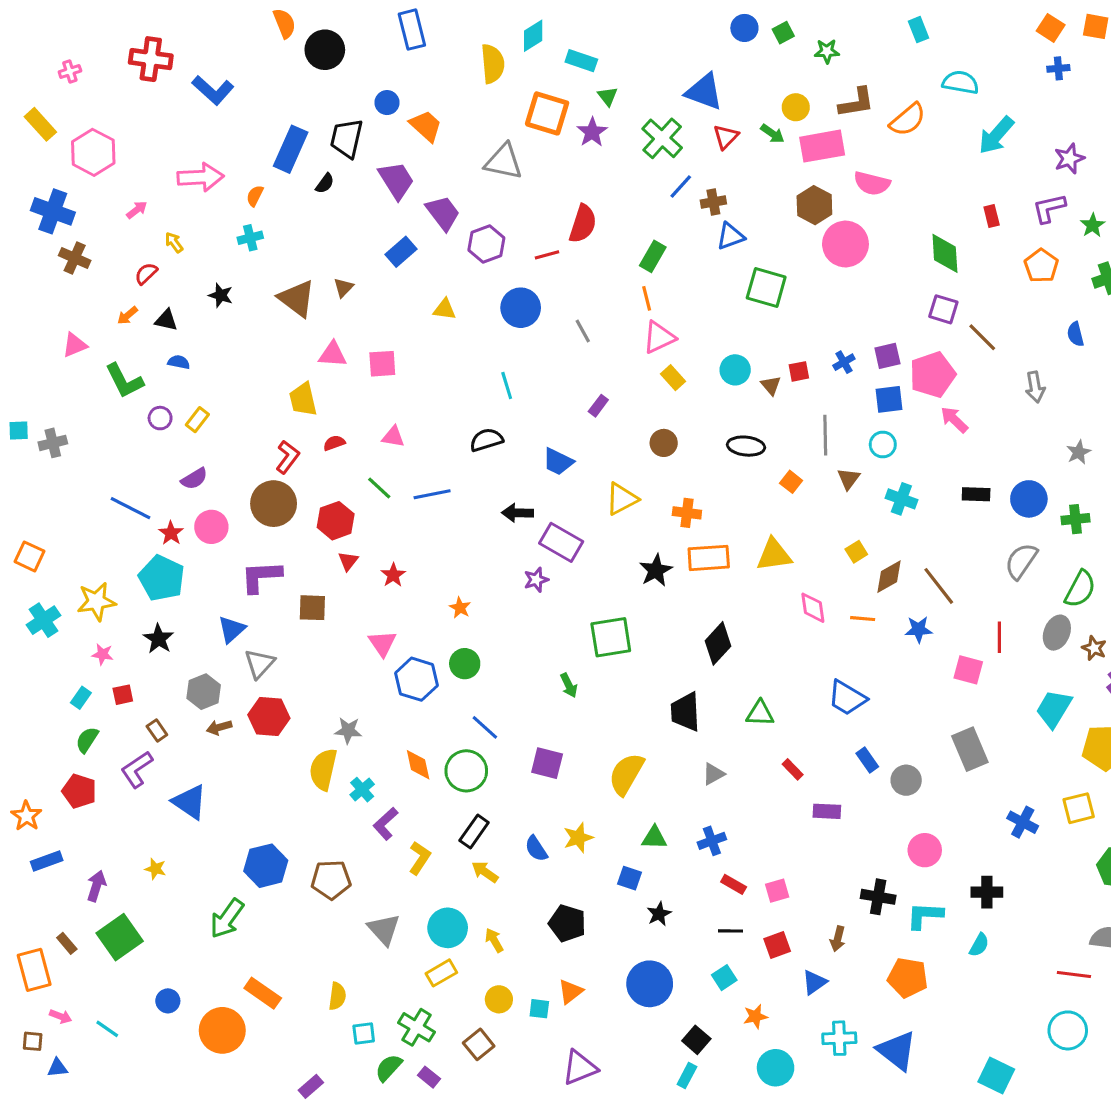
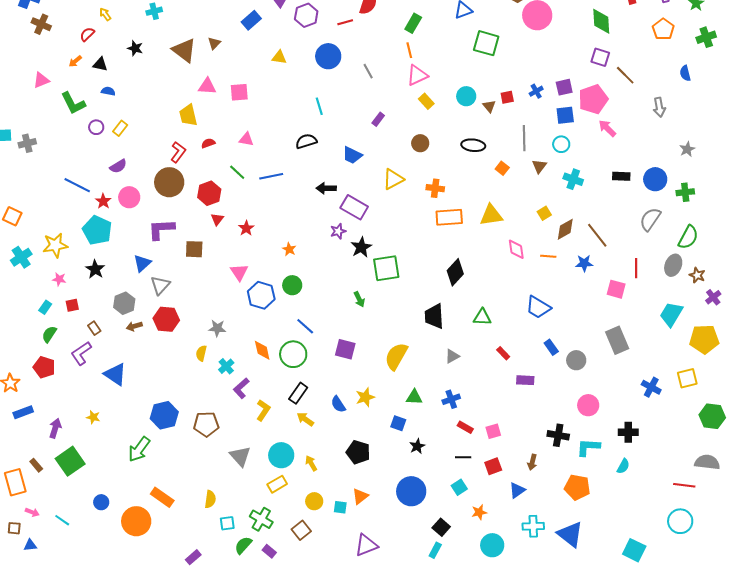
black star: (656, 570) -> (361, 247), moved
yellow semicircle: (323, 769) -> (201, 353), size x0.6

